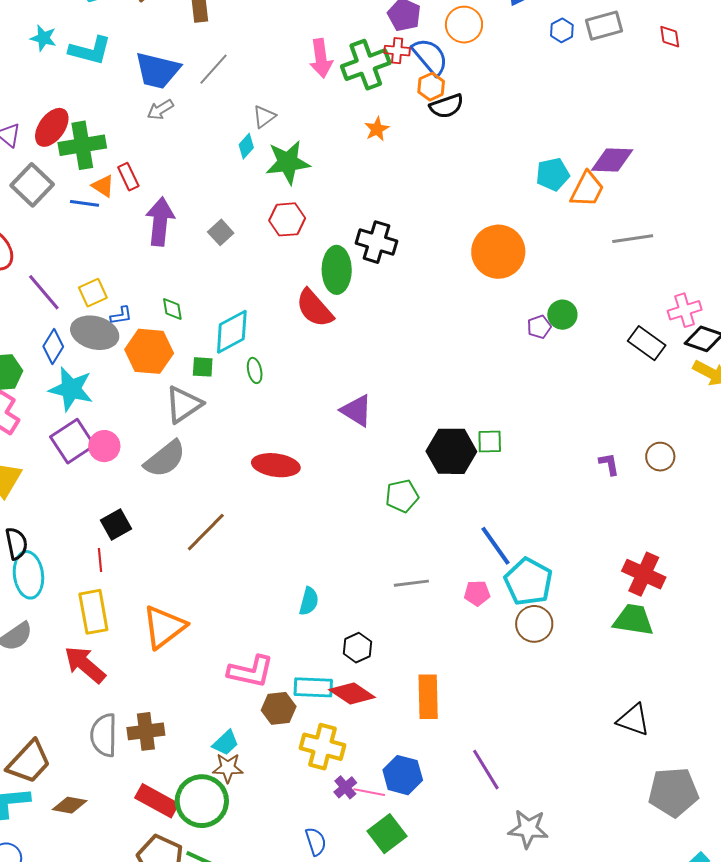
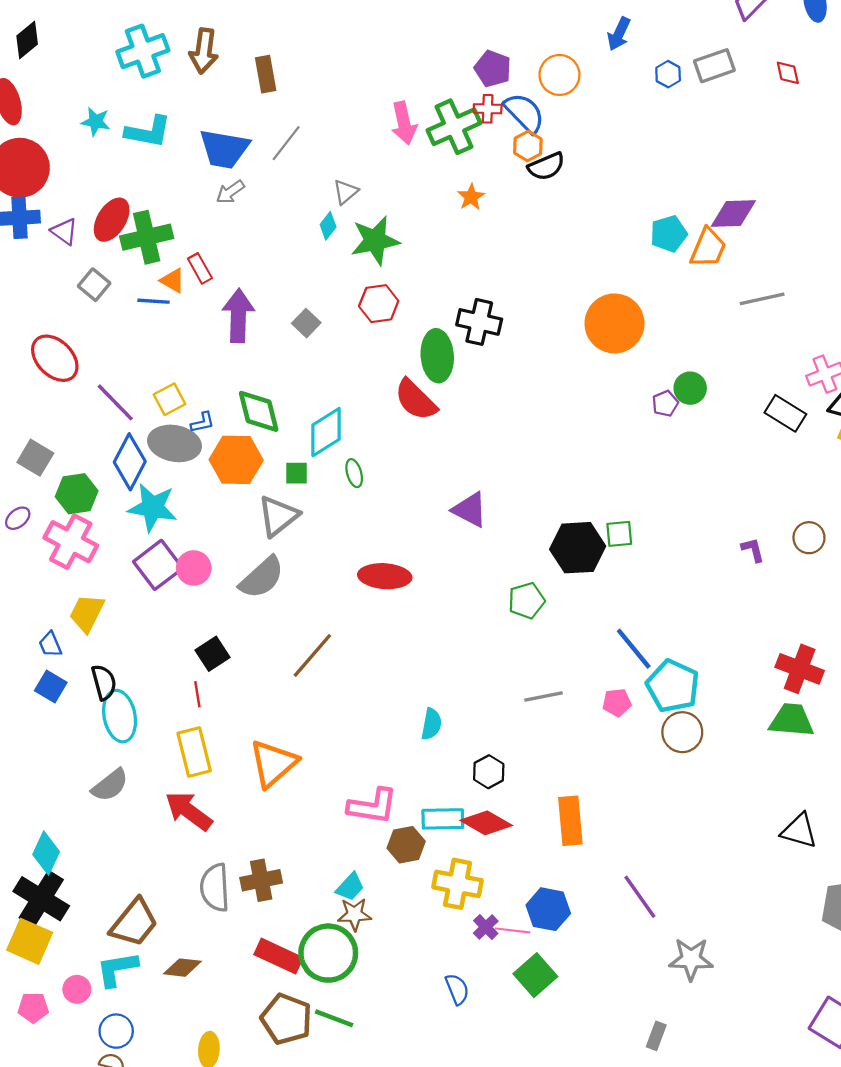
gray square: (32, 185) -> (94, 285), size x0.7
green diamond: (172, 309) -> (259, 411), size x1.8
blue diamond: (53, 346) -> (130, 462), size x1.4

